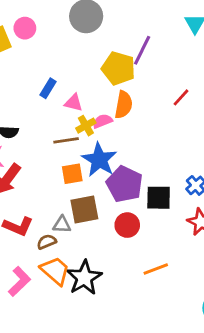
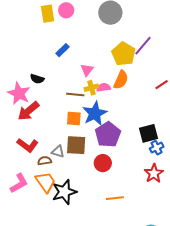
blue rectangle: (48, 88) -> (62, 50), moved
pink triangle: (74, 103) -> (87, 70), turned 40
black square: (159, 198) -> (149, 133), moved, turned -30

